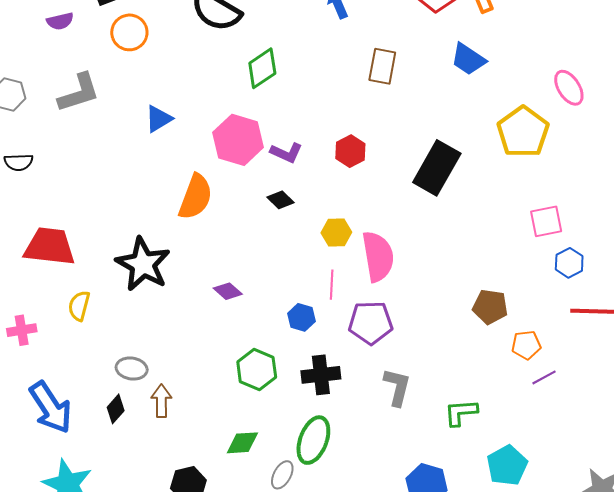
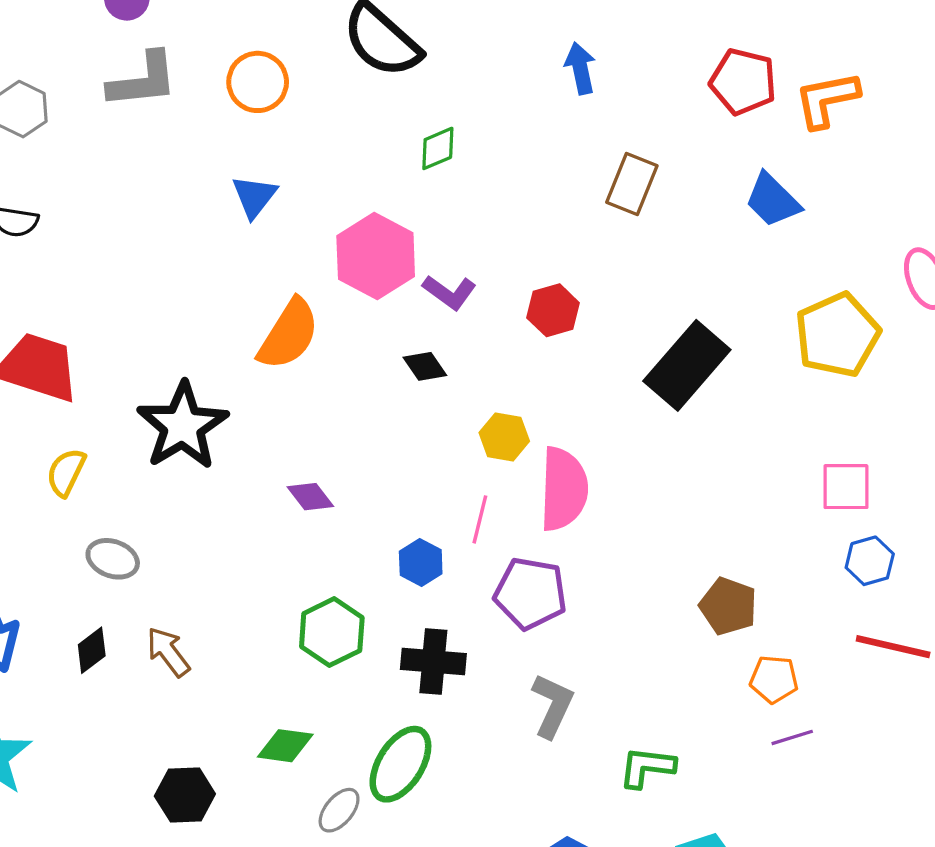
orange circle: (129, 32) -> (258, 82), moved
green diamond: (262, 68) -> (438, 148), size x0.7
gray L-shape: (79, 93) -> (143, 80), moved
blue triangle: (159, 119) -> (254, 196), turned -32
gray ellipse: (132, 369) -> (113, 559), moved
brown arrow: (161, 401) -> (168, 652), turned -48

